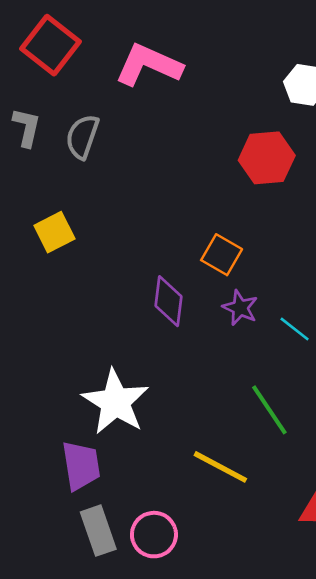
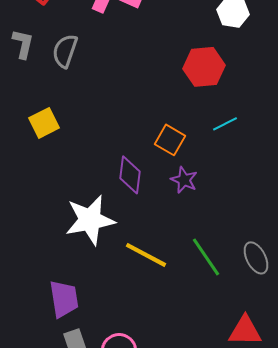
cyan line: (295, 329) -> (225, 124), moved, turned -65
white star: (115, 402) -> (90, 220), moved, turned 30
yellow line: (220, 467) -> (146, 255), moved

